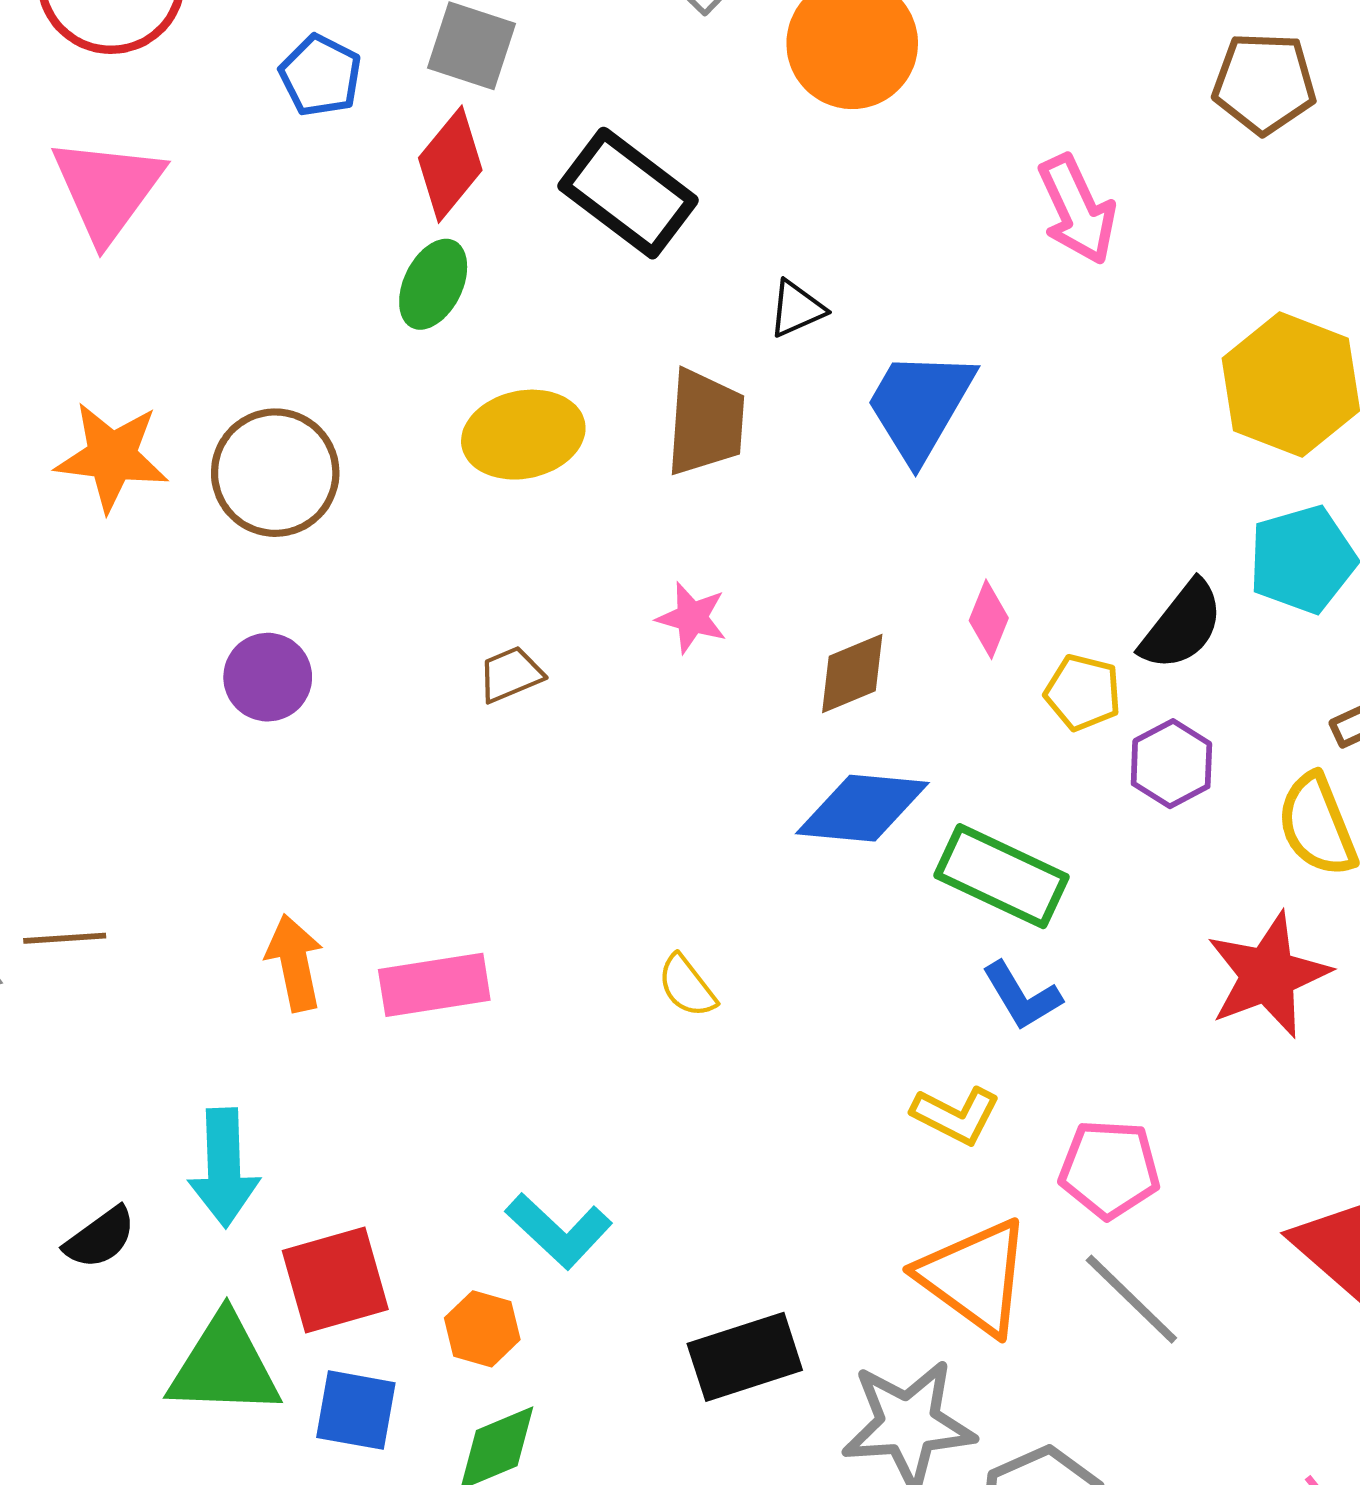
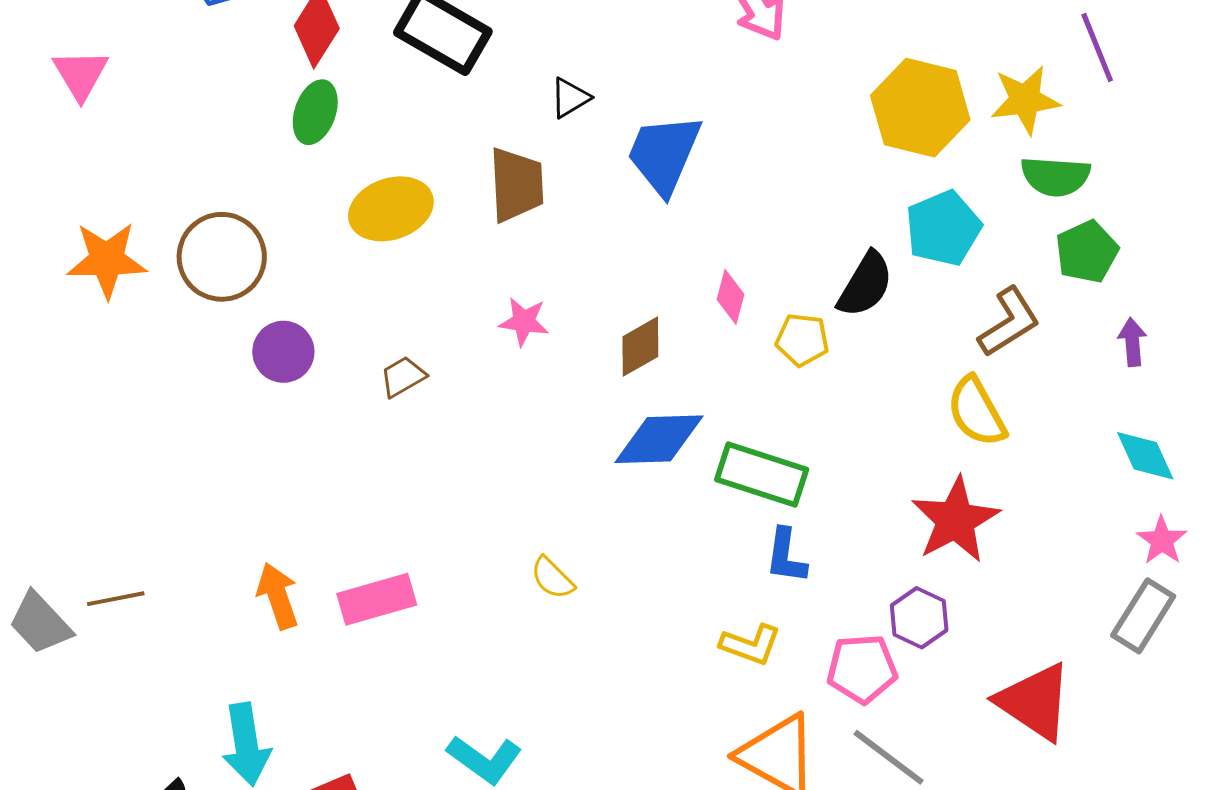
pink triangle: (107, 189) -> (81, 74), size x0.7
purple circle: (268, 677) -> (283, 352), moved
purple hexagon: (1171, 764) -> (919, 618), moved
blue L-shape: (1022, 996) -> (786, 556), turned 46

